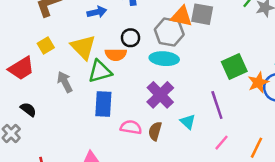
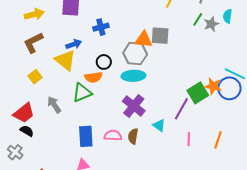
yellow triangle: (83, 47) -> (65, 60), moved
green square: (234, 66) -> (198, 93), moved
red trapezoid: (21, 68) -> (24, 113), moved
orange star: (258, 82) -> (213, 86), turned -30
blue rectangle: (103, 104) -> (86, 136), moved
purple line: (217, 105) -> (181, 109), turned 55
pink line: (221, 143) -> (189, 139), turned -32

